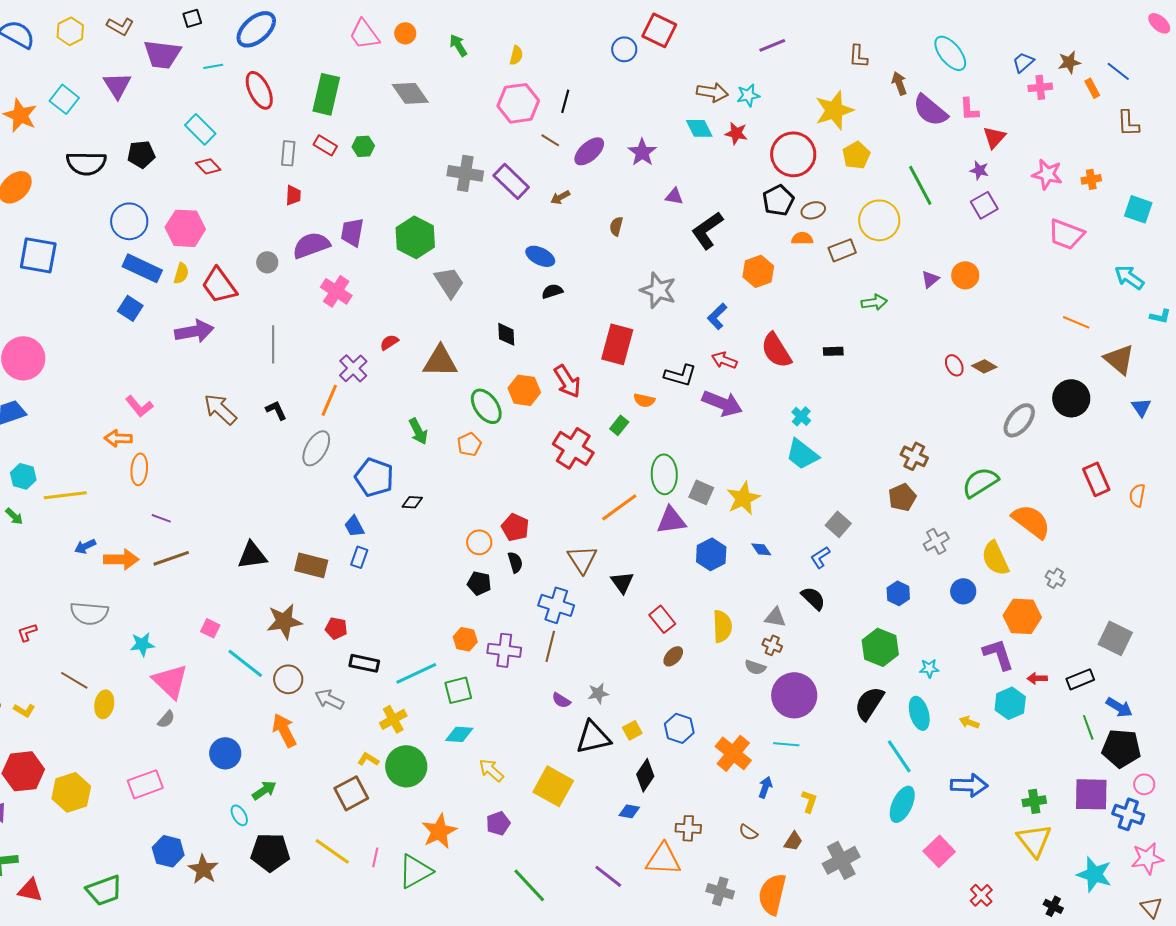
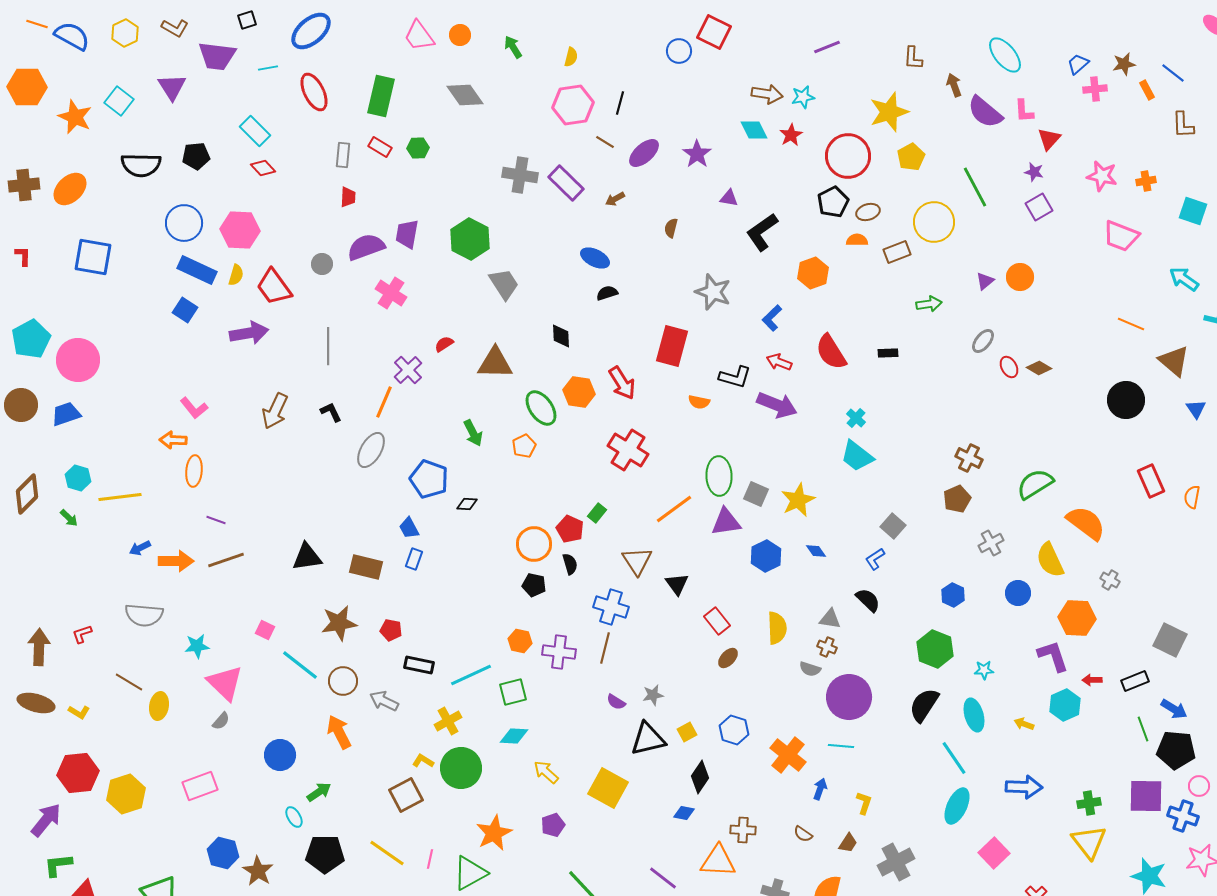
red star: (736, 133) -> (791, 135), turned 30
brown arrow: (220, 409) -> (275, 411), turned -108
gray ellipse: (1019, 420) -> (983, 341), moved, size x0.7
green rectangle: (619, 425) -> (597, 513), moved
orange circle: (479, 542) -> (534, 544), size x1.4

